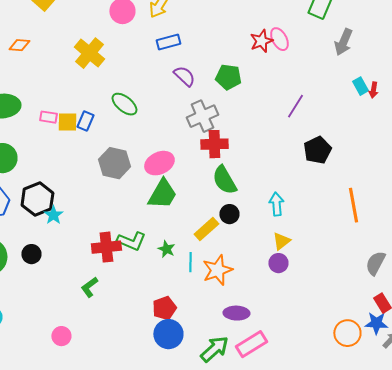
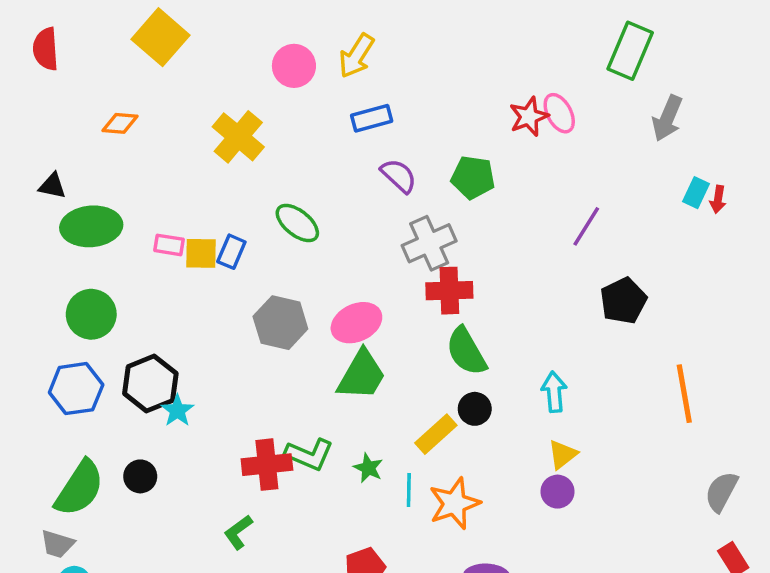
cyan rectangle: (360, 86) -> (696, 193), turned 54

